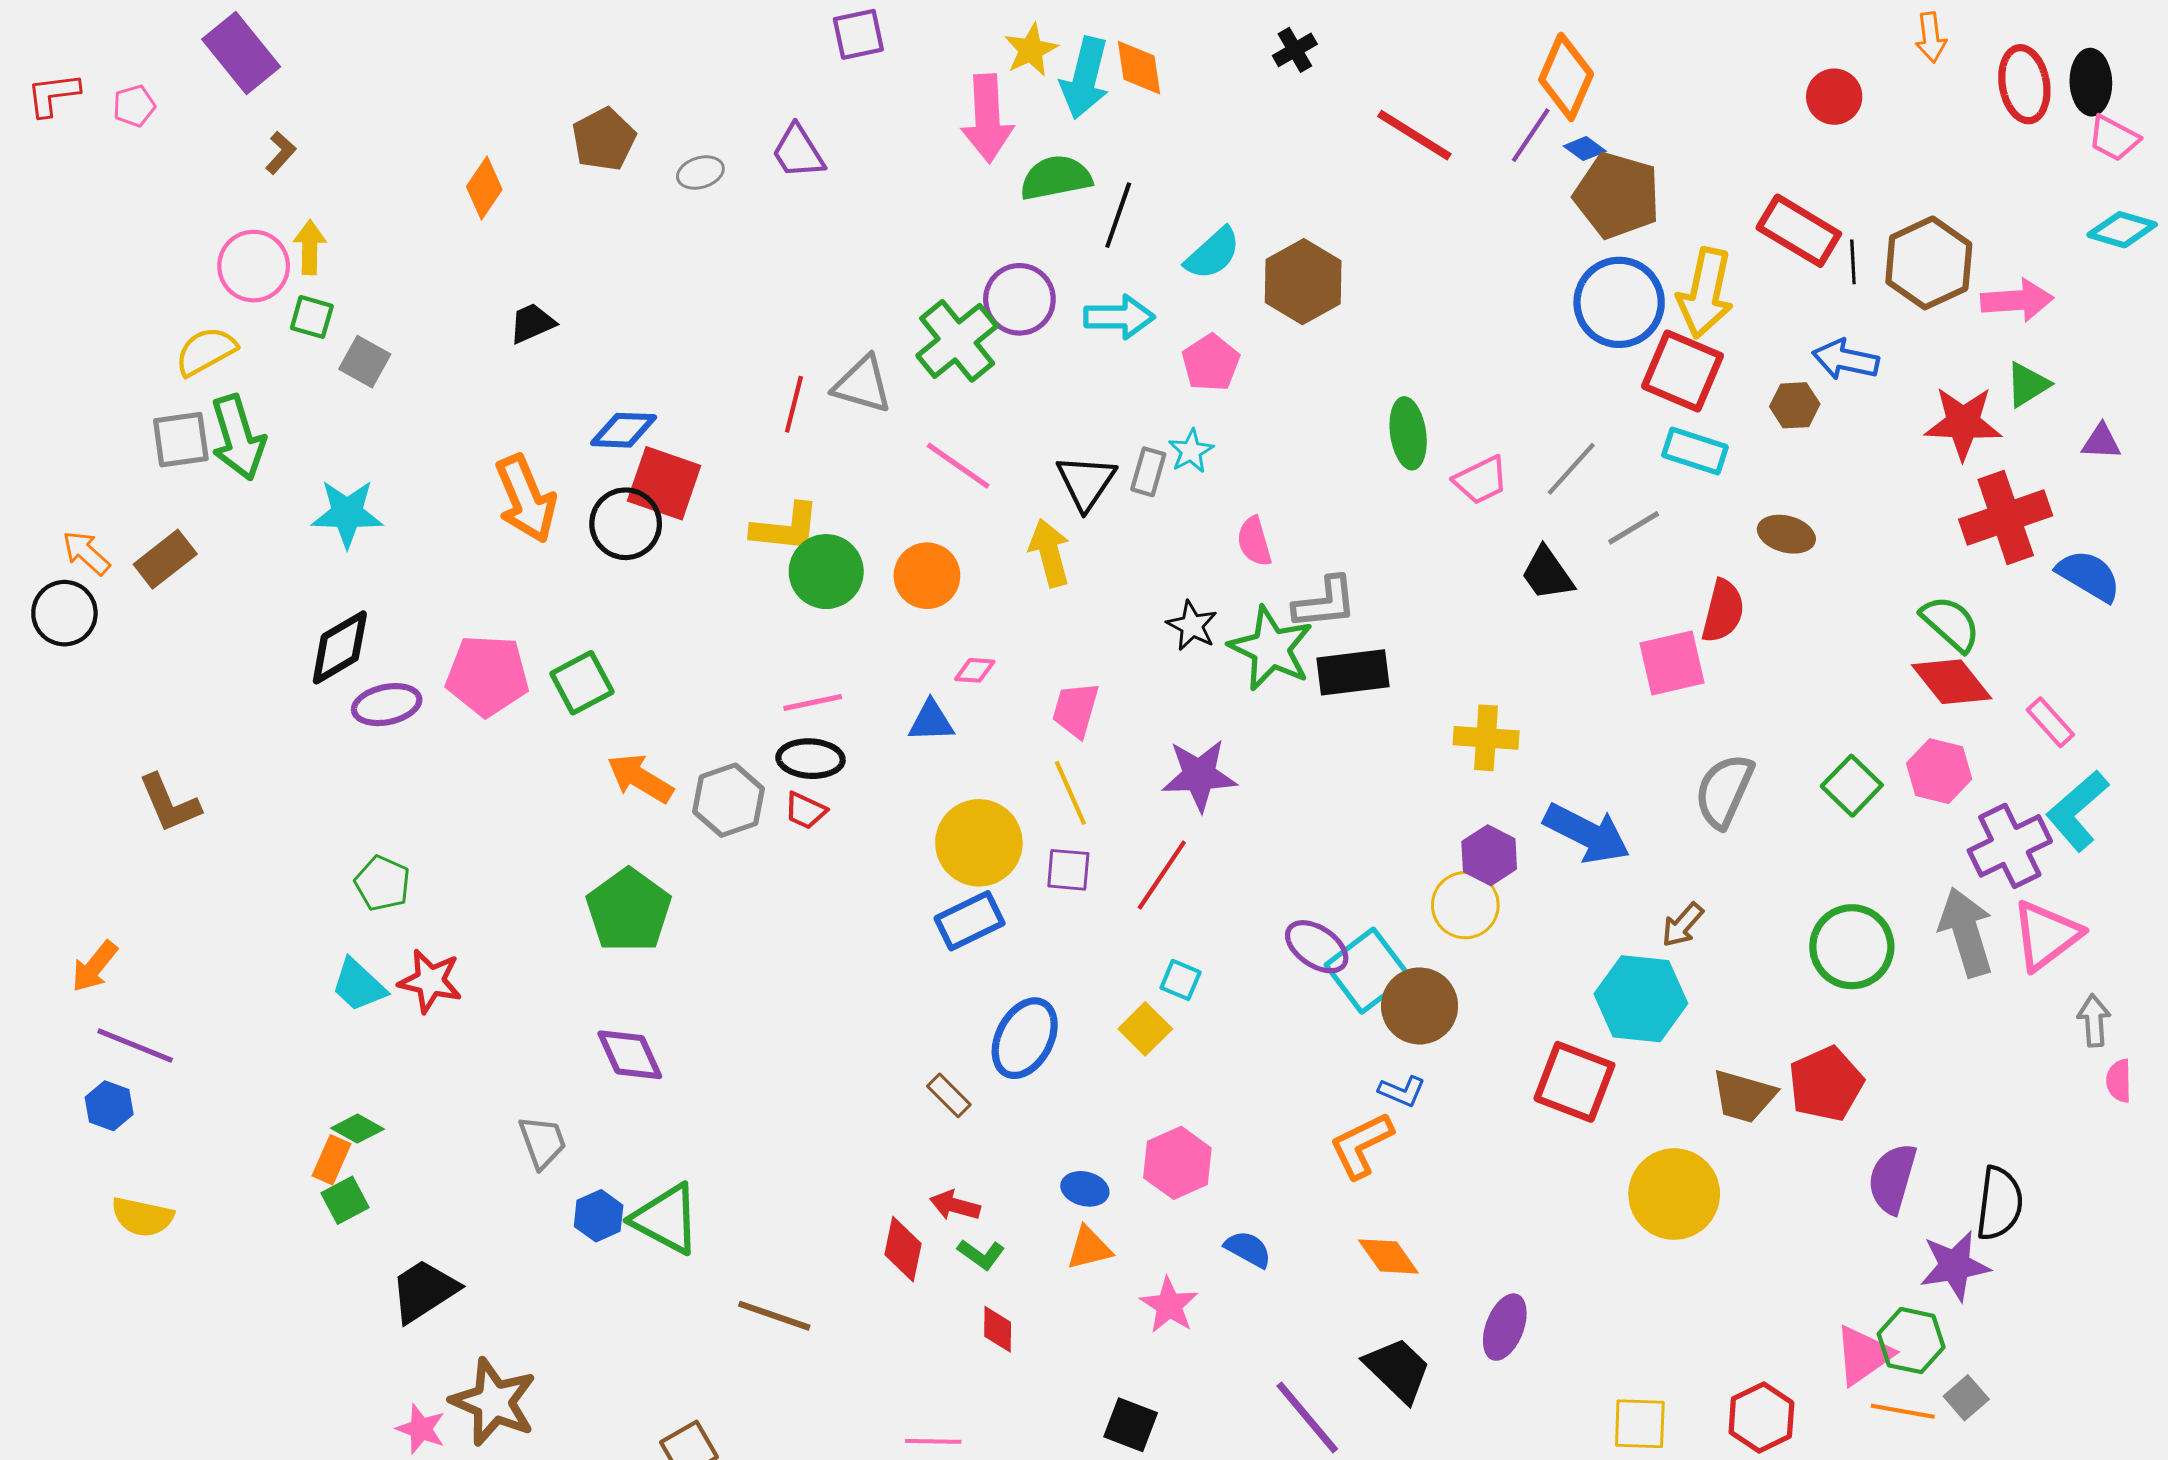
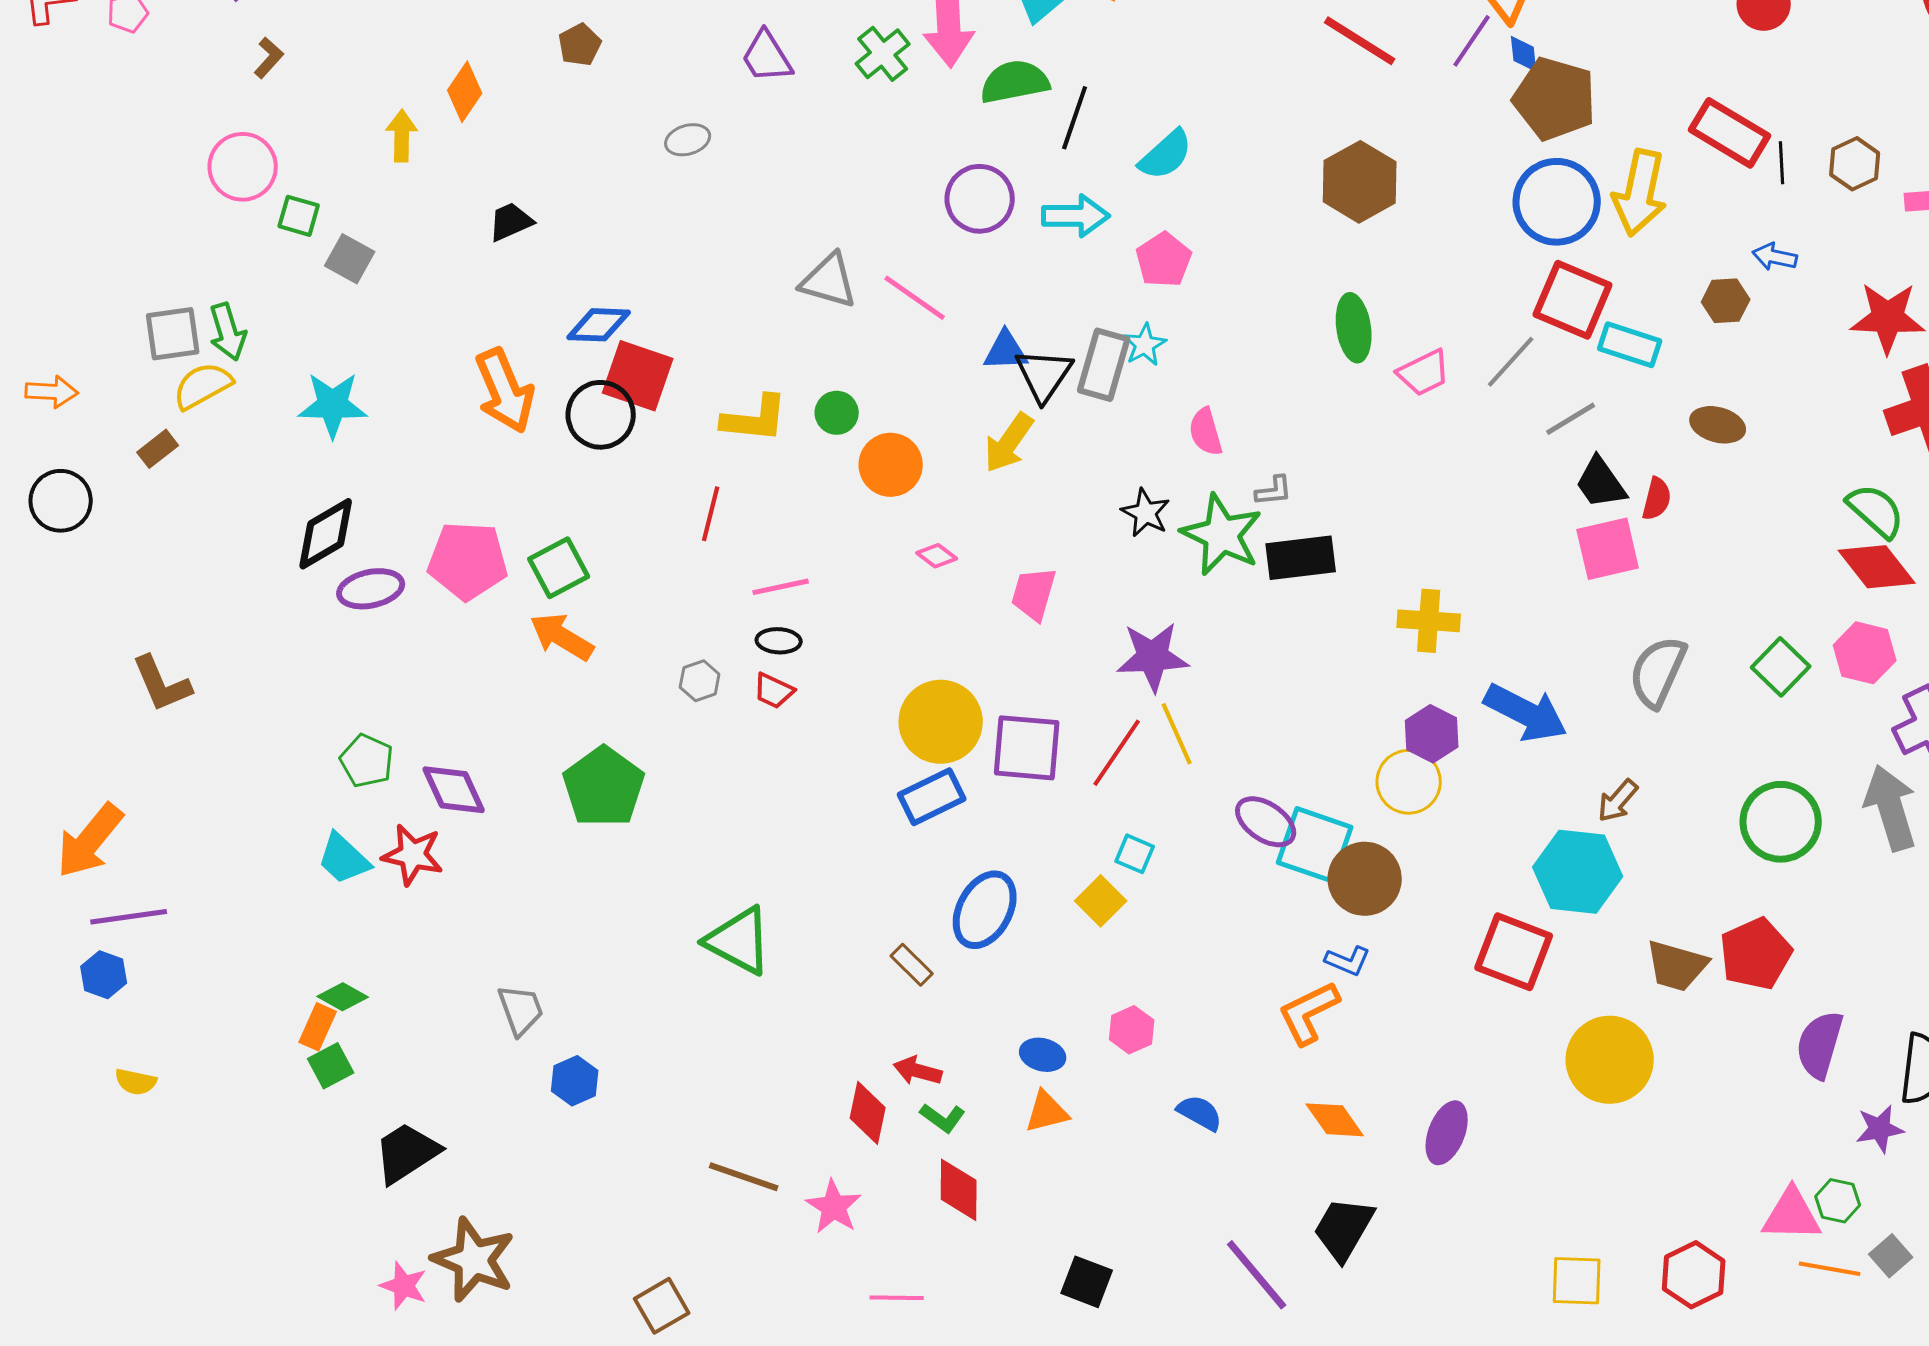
brown pentagon: (604, 139) -> (580, 45), size x0.7
blue diamond: (1585, 149) -> (1524, 54), turned 48
gray ellipse: (700, 173) -> (688, 140), moved
yellow arrow: (310, 247) -> (402, 136), moved
brown hexagon: (1929, 263) -> (1855, 164), size x0.6
brown hexagon: (1303, 282) -> (1360, 182), moved
green cross: (957, 341) -> (883, 54), moved, size x0.7
yellow semicircle: (206, 351) -> (203, 386), moved
blue arrow: (1846, 360) -> (1775, 257), size x0.7
red square: (1682, 371) -> (1573, 300), moved
red line: (794, 404) -> (711, 514), moved
green arrow: (238, 438) -> (228, 332), size x0.7
pink line: (958, 466) -> (915, 298), moved
gray rectangle: (1148, 472) -> (1104, 365), size x1.5
orange arrow: (86, 553) -> (52, 392), moved, turned 141
yellow arrow: (1050, 553) -> (1009, 443), turned -130
brown rectangle: (165, 559) -> (158, 449), size x0.7
green circle: (826, 572) -> (837, 413), moved, size x0.6
black trapezoid: (1547, 574) -> (1601, 483), moved
gray L-shape: (1325, 603) -> (1274, 491), size x0.6
red semicircle: (1723, 611) -> (1657, 499), size x0.7
pink diamond: (975, 670) -> (937, 556), turned 33
blue triangle: (931, 721) -> (1006, 351), moved
black ellipse: (811, 759) -> (779, 641), size x0.7
orange arrow: (640, 778) -> (562, 637), moved
yellow line: (1070, 793) -> (1177, 734), moved
gray hexagon: (728, 800) -> (700, 681), size x0.6
purple square: (1068, 870) -> (1027, 748), size x1.6
orange arrow: (95, 966) -> (90, 841), size x1.5
cyan square: (1368, 971) -> (1315, 845), turned -34
purple line: (135, 1045) -> (129, 917), turned -30
purple diamond: (630, 1055) -> (454, 790), moved
pink hexagon: (1177, 1163) -> (1132, 1030), size x0.7
yellow semicircle: (142, 1217) -> (136, 1082), size x0.7
green triangle: (666, 1219) -> (739, 941), moved
purple star: (1955, 1266) -> (1880, 1129), size x0.7
pink star: (1169, 1305) -> (834, 1207), moved
purple ellipse: (1505, 1327) -> (1447, 1133), moved
red diamond: (998, 1329) -> (959, 1190), size x1.4
green hexagon: (1911, 1341) -> (1838, 1201), size x0.7
pink triangle: (1863, 1355) -> (1792, 1215), turned 36
black trapezoid: (1398, 1370) -> (1344, 1229), turned -104

